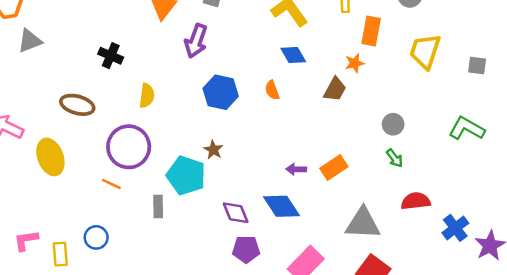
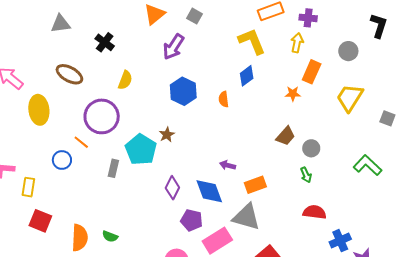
gray triangle: (30, 41) -> (61, 24), moved
blue diamond: (293, 55) -> (247, 76), turned 70
brown trapezoid: (335, 89) -> (286, 136), moved
orange rectangle: (334, 168) -> (255, 185), moved
purple diamond: (236, 213) -> (172, 188), turned 35
gray triangle: (363, 223) -> (246, 217), moved
blue circle: (96, 237) -> (62, 160), moved
purple pentagon: (246, 249) -> (192, 220), moved

